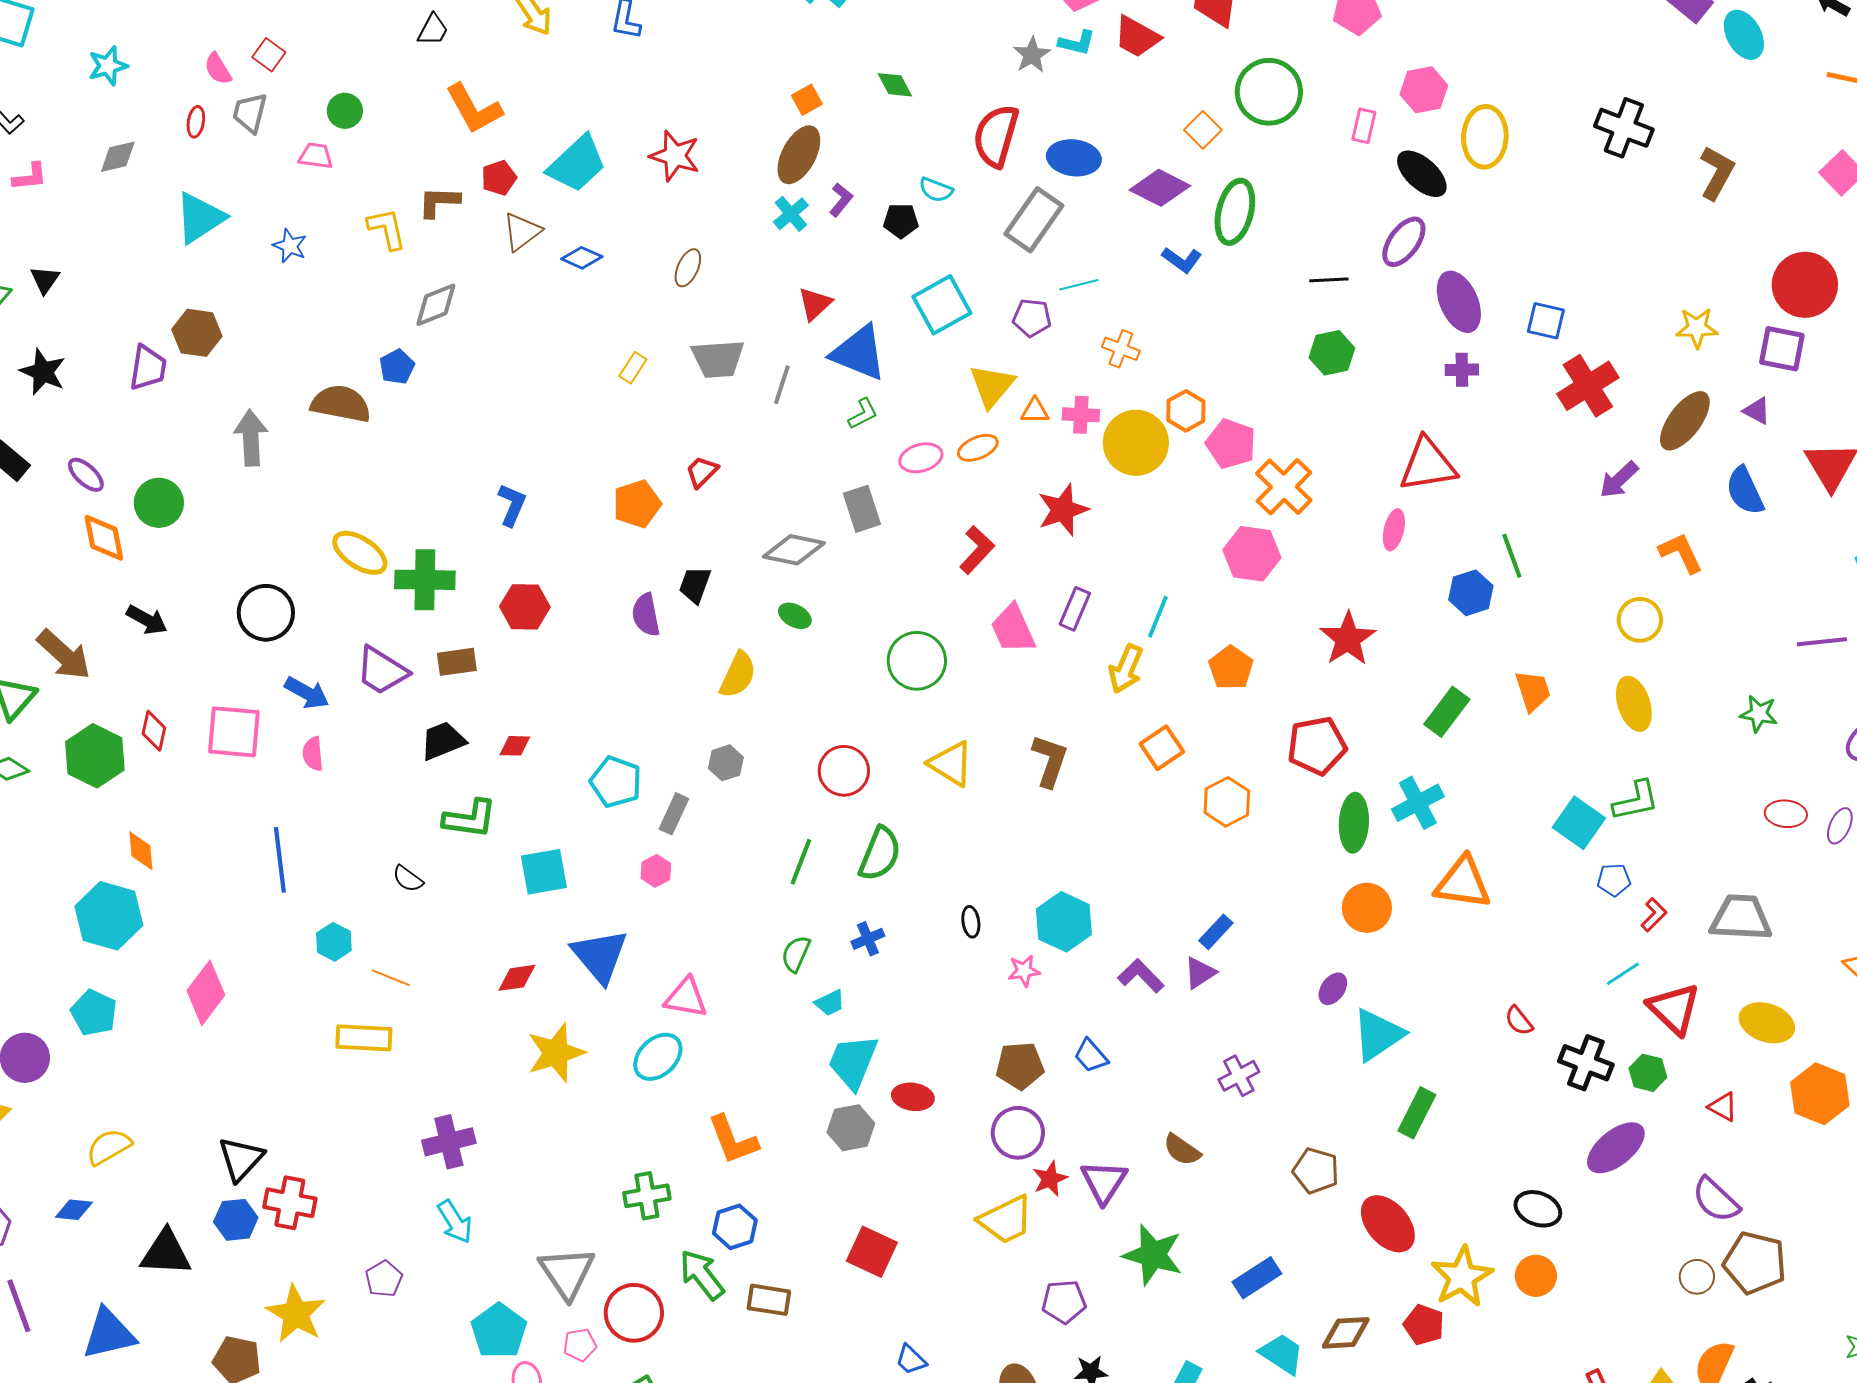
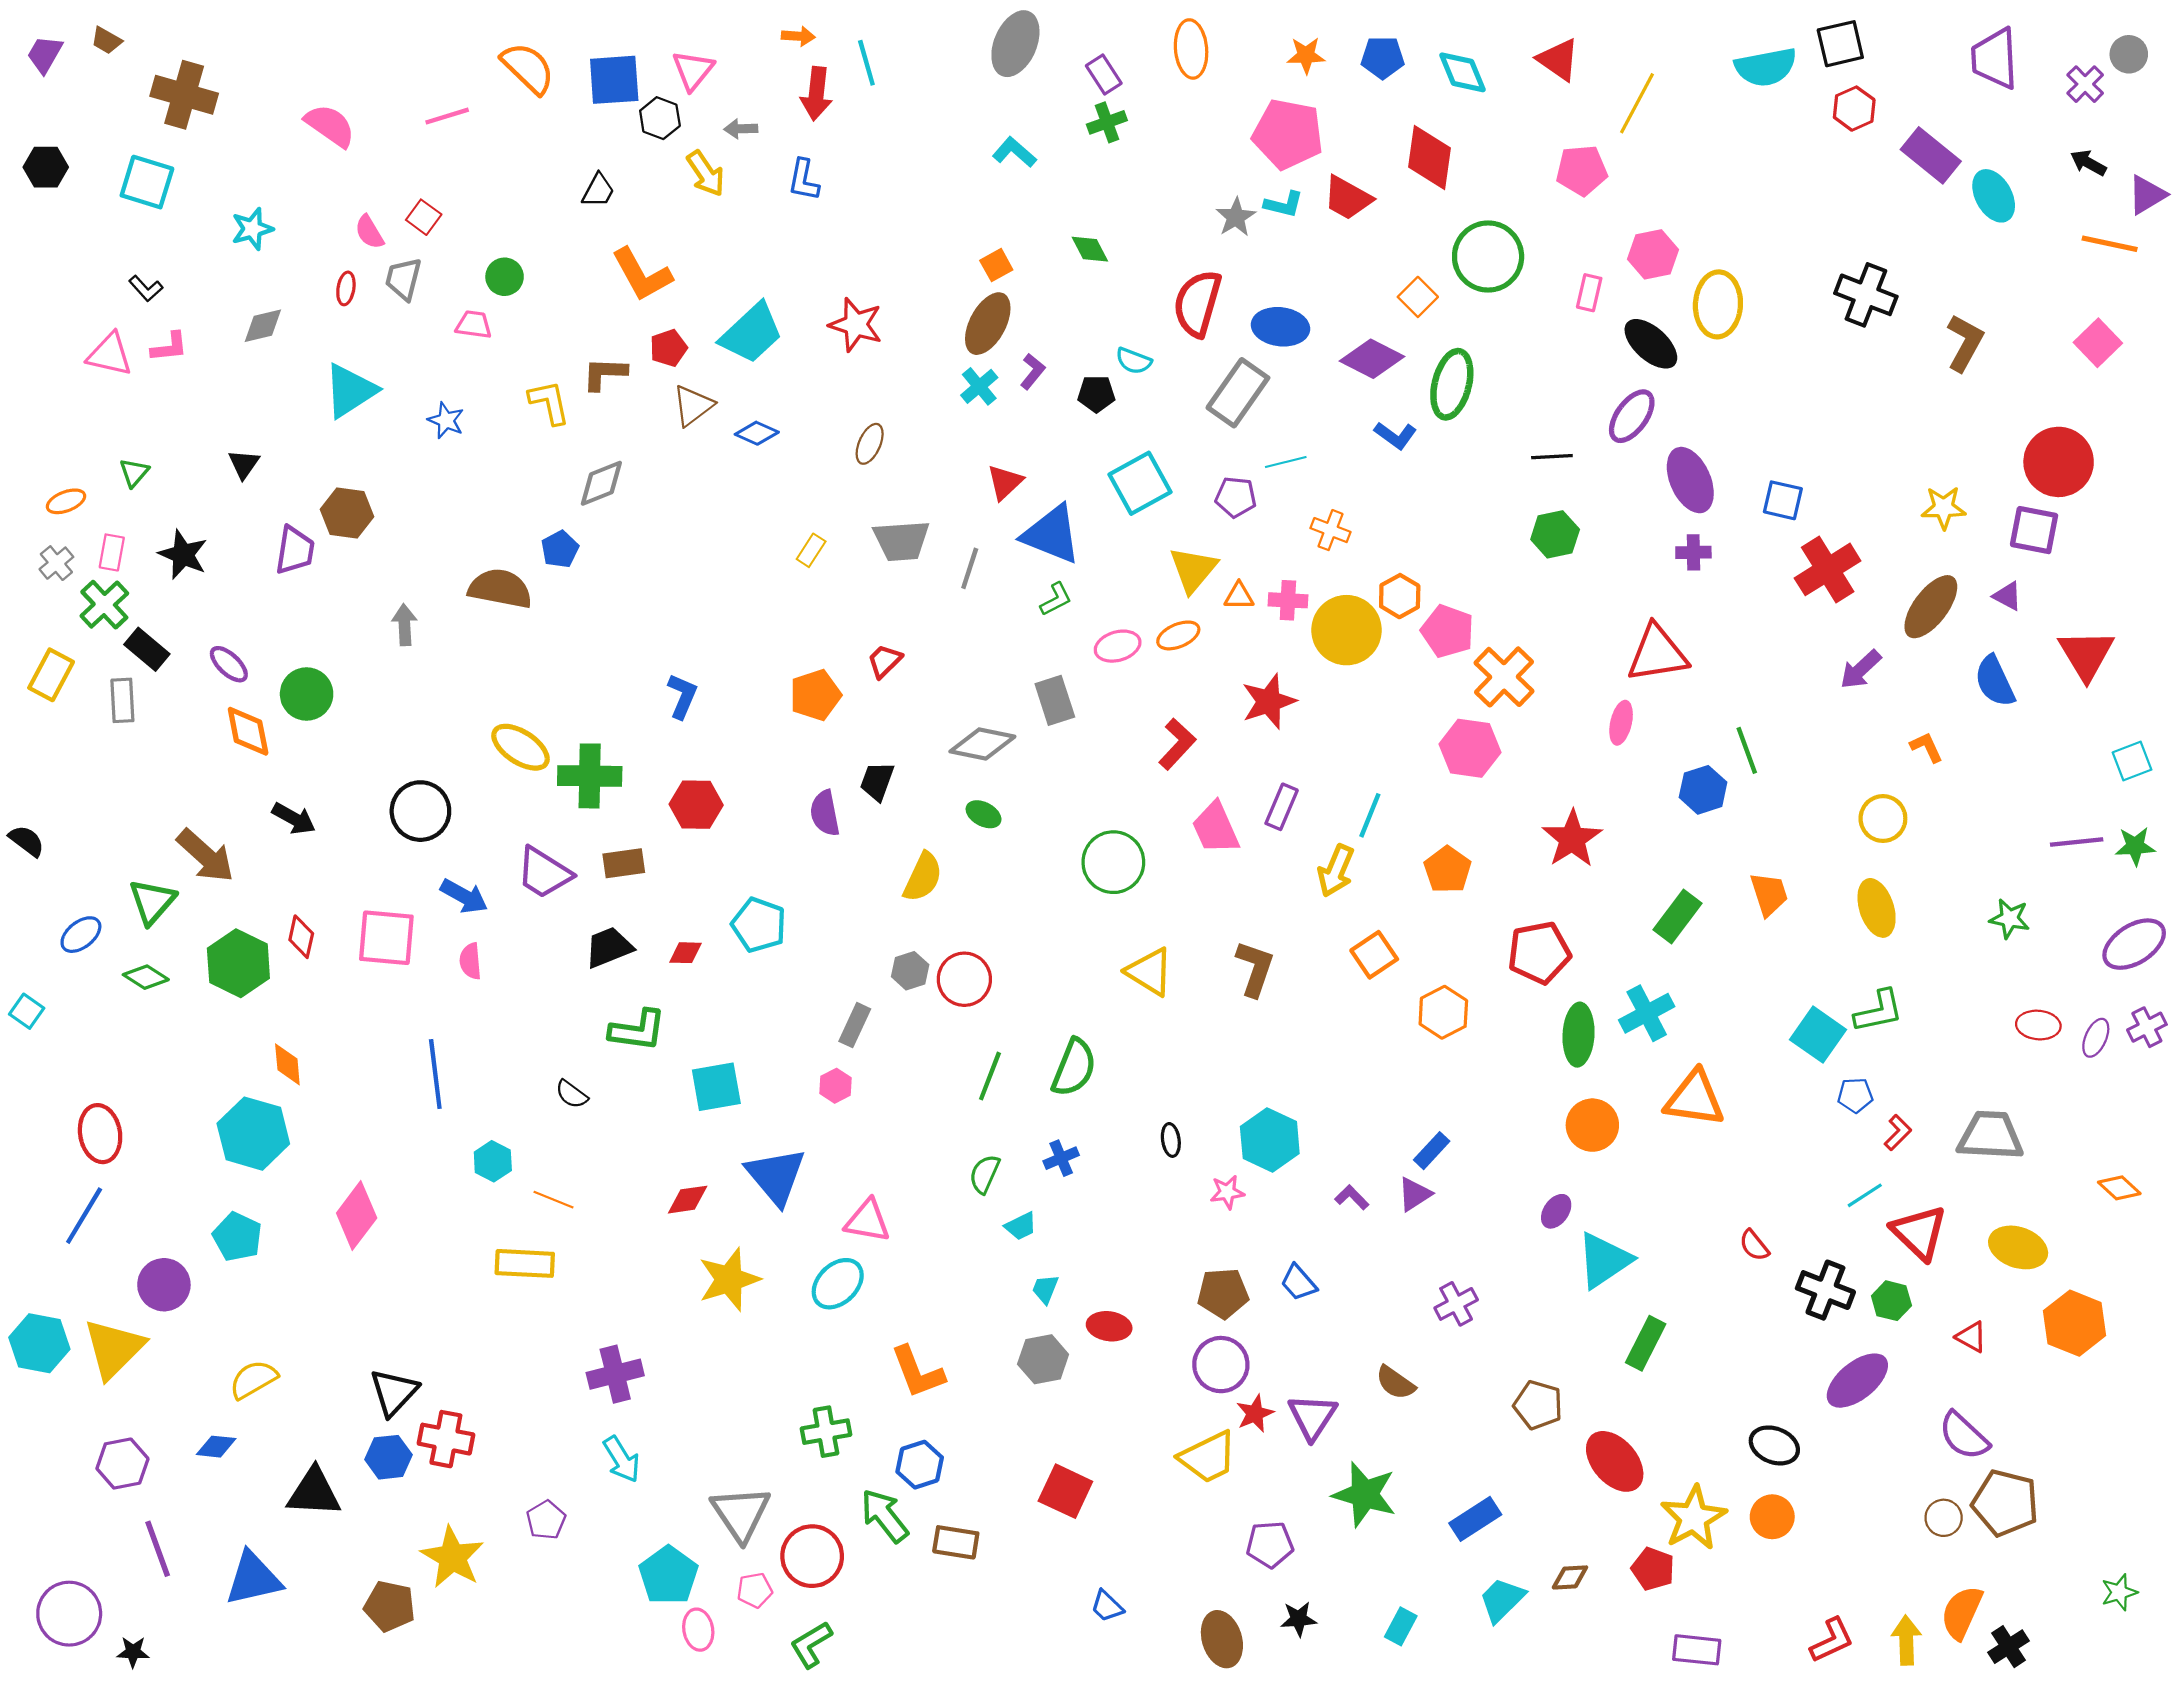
black triangle: (45, 280) -> (244, 464), moved
gray arrow: (251, 438) -> (404, 625), size x0.7
orange L-shape: (1681, 553) -> (1927, 747), size x0.7
red circle: (844, 771) -> (964, 979), moved
cyan pentagon: (616, 782) -> (759, 925), moved
purple L-shape: (1141, 976) -> (1352, 1197), size x0.7
cyan trapezoid: (853, 1062) -> (1045, 1289), size x0.5
brown diamond: (1346, 1333) -> (1570, 1577), size x0.7
cyan trapezoid: (1282, 1354) -> (1502, 1600), turned -78

